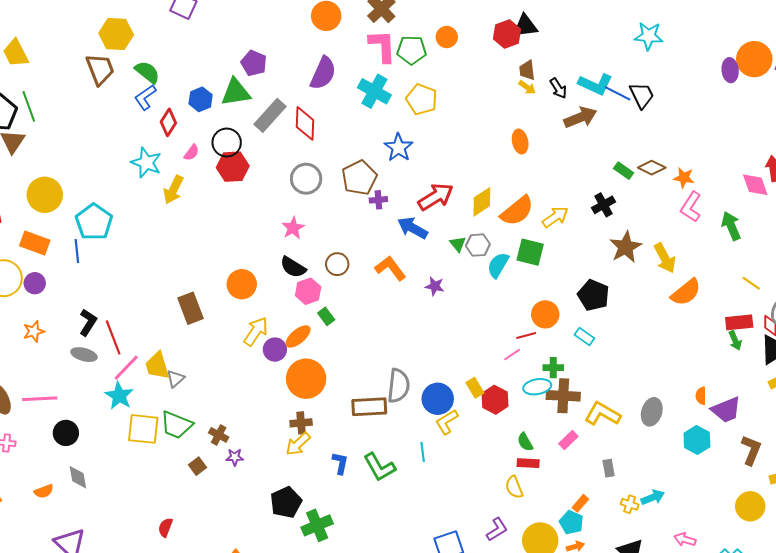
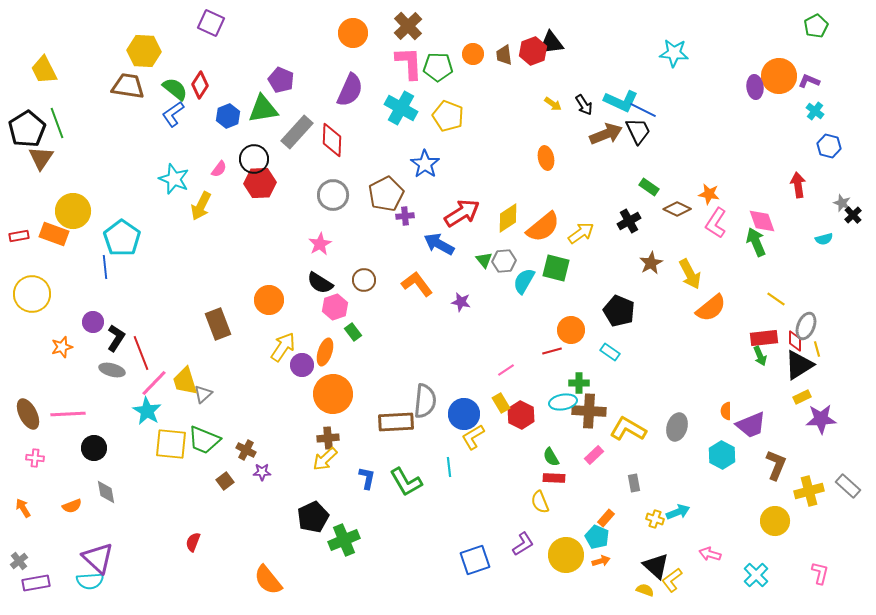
brown trapezoid: (100, 69) -> (128, 86), turned -60
brown trapezoid: (527, 70) -> (504, 55), moved
black trapezoid: (642, 95) -> (638, 131), moved
red diamond: (168, 122) -> (200, 85), moved
brown diamond: (652, 168) -> (677, 209), moved
pink diamond: (755, 185) -> (762, 221), moved
orange rectangle: (35, 243) -> (54, 234), moved
brown star: (626, 247) -> (651, 263), size x0.7
purple circle: (35, 283) -> (93, 322), moved
orange ellipse: (298, 336) -> (325, 352), turned -32
pink line: (512, 355) -> (506, 370), moved

